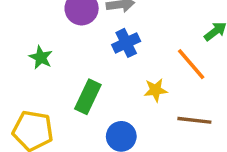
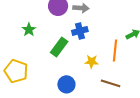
orange line: (191, 64) -> (115, 51), turned 35
green rectangle: (88, 97) -> (59, 47), moved

